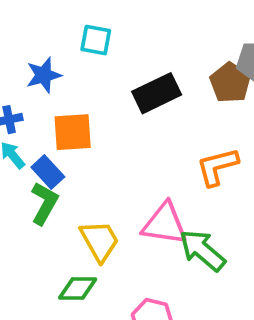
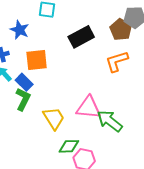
blue star: (44, 75) -> (20, 30), turned -30
orange L-shape: (217, 167) -> (117, 61), moved
green diamond: (78, 289) -> (69, 146), moved

